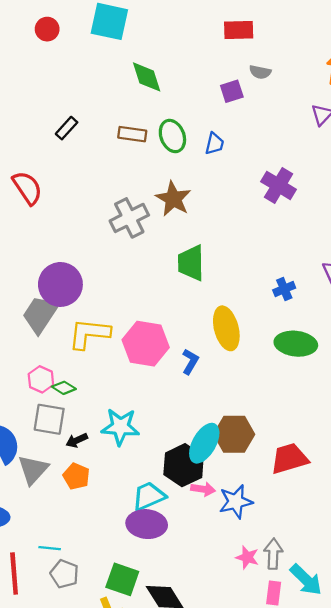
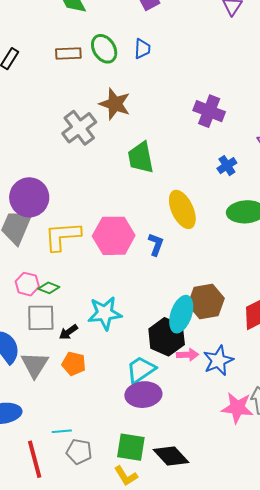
purple cross: (279, 185) -> (209, 111), moved
pink star: (247, 557) -> (237, 408), size x1.5

